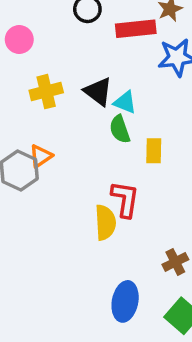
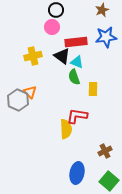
red rectangle: (136, 29) -> (76, 42), moved
pink circle: (19, 40) -> (52, 27), moved
orange triangle: (41, 156) -> (30, 92), turned -40
red L-shape: (125, 199) -> (77, 116), turned -90

